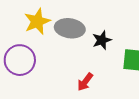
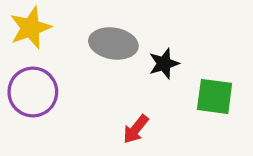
yellow star: (37, 21) -> (30, 28), moved

